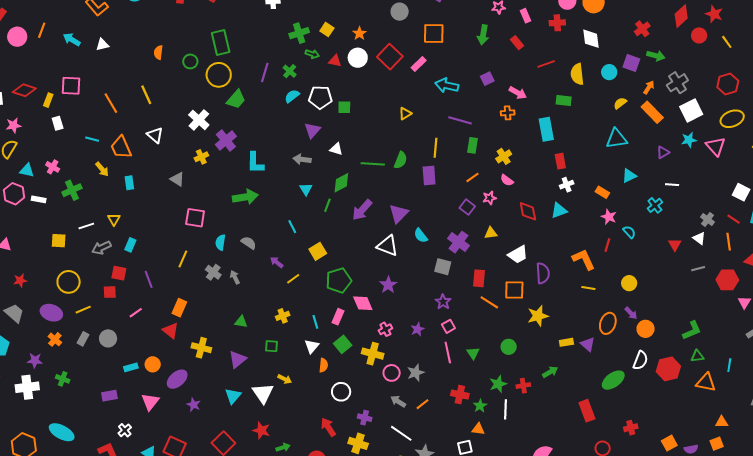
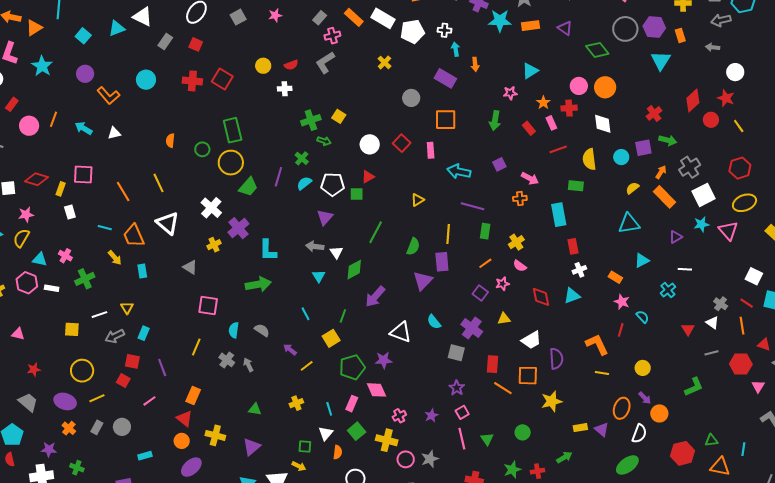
pink rectangle: (526, 16) -> (551, 123), moved
orange star: (359, 33) -> (543, 103), moved
red square: (390, 57) -> (402, 143), size x0.7
red triangle: (335, 61) -> (368, 177), moved, turned -40
purple square: (631, 63) -> (643, 148), turned -30
pink rectangle: (419, 64) -> (431, 150), turned -49
purple line: (265, 73) -> (278, 177), moved
white triangle: (155, 135) -> (168, 223), size x1.4
white triangle: (336, 149) -> (336, 252), moved, turned 40
green line: (373, 164) -> (376, 232), moved, turned -65
green line: (327, 205) -> (343, 316), moved
purple triangle: (399, 214) -> (423, 281), moved
purple star: (388, 285) -> (384, 360), moved, turned 30
red square: (110, 292) -> (123, 380), turned 32
green L-shape: (692, 330) -> (694, 387), moved
green square: (271, 346) -> (305, 446), moved
white semicircle: (640, 360) -> (639, 434), moved
orange circle: (153, 364) -> (182, 441), moved

